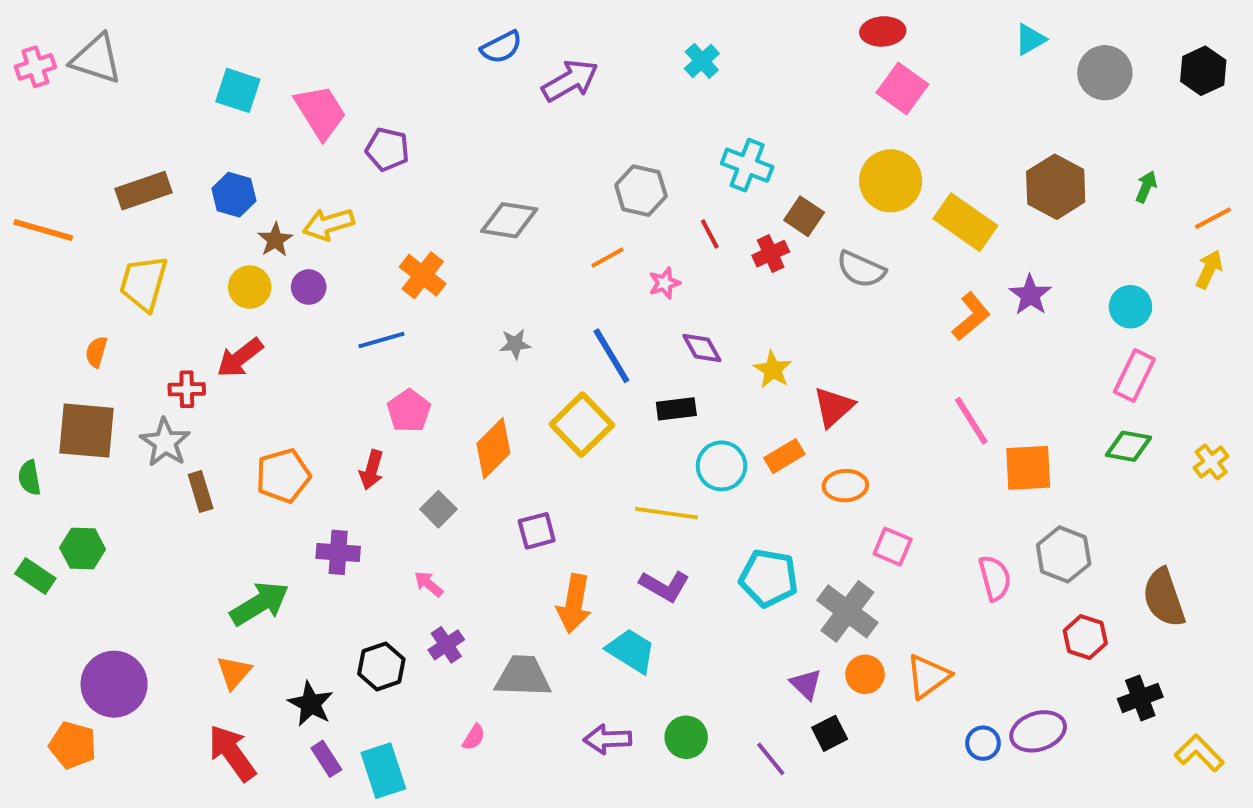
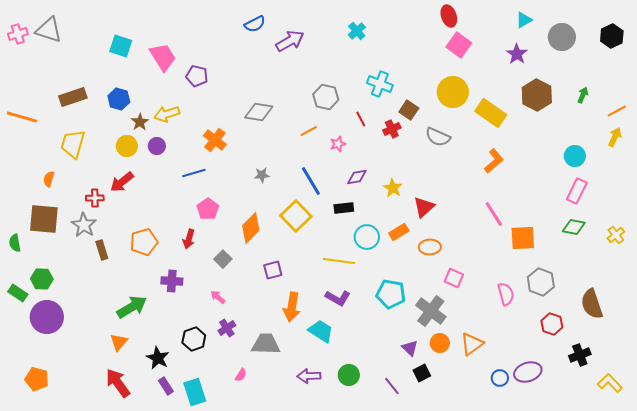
red ellipse: (883, 31) -> (449, 16), turned 75
purple star: (1030, 295) -> (517, 54), moved
purple diamond: (702, 348) -> (357, 177), turned -70
purple circle: (114, 684) -> (47, 317), moved

